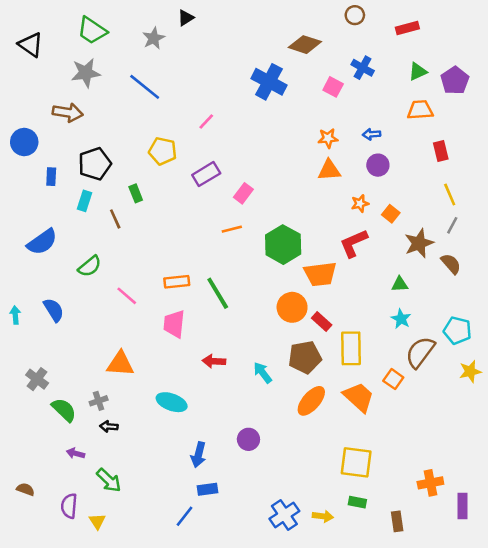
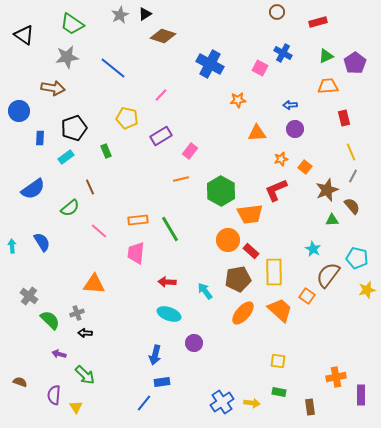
gray star: (154, 38) -> (120, 15), moved
brown diamond: (305, 45) -> (163, 36), moved
orange star: (328, 138) -> (238, 100), moved
cyan rectangle: (84, 201) -> (66, 157), turned 35
brown line: (115, 219) -> (90, 187), moved
green triangle: (400, 284) -> (332, 220), moved
cyan ellipse: (172, 402) -> (169, 314), moved
yellow square: (356, 462) -> (278, 361), size x0.6

